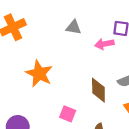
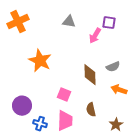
pink arrow: (104, 44) -> (95, 36), turned -49

